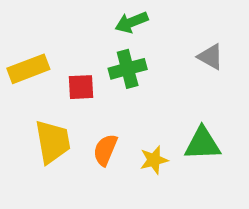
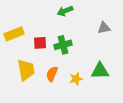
gray triangle: (211, 57) -> (104, 28), turned -40
green cross: (128, 69) -> (63, 45), moved

